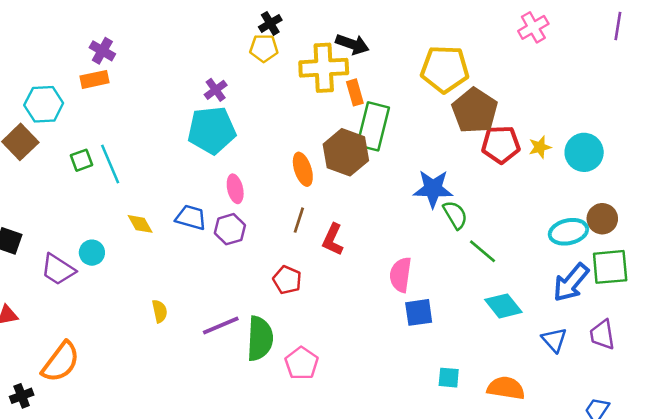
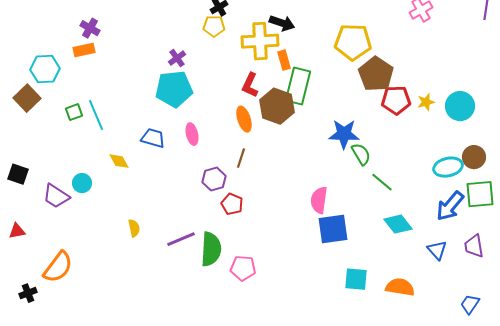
blue trapezoid: (191, 217) -> (153, 138), moved
purple hexagon: (230, 229) -> (214, 179), moved
red L-shape: (333, 240) -> (250, 85), moved
blue square: (419, 312) -> (333, 229), size x1.4
pink pentagon: (302, 363) -> (243, 268), turned -30
cyan square: (449, 378) -> (356, 279), size x1.4

